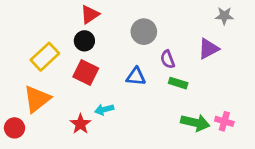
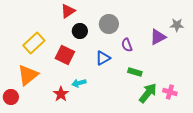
gray star: (224, 16) -> (177, 25), moved
black circle: (84, 41) -> (80, 31), moved
blue triangle: (136, 76) -> (103, 58), turned -35
green rectangle: (178, 83) -> (135, 72), moved
green arrow: (195, 123) -> (148, 93), turned -65

